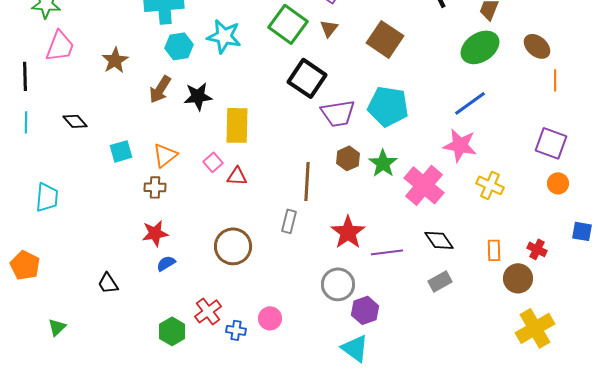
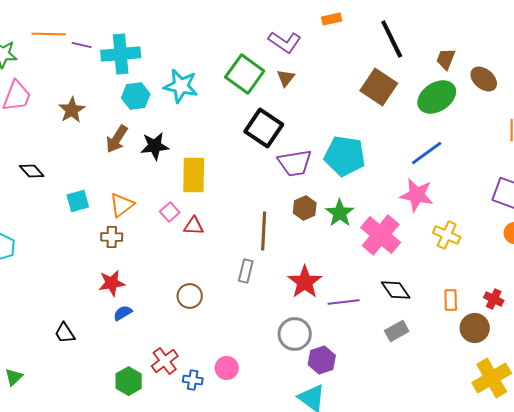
brown square: (385, 39) -> (379, 87), moved
brown ellipse: (537, 46) -> (484, 79), moved
brown circle: (233, 246) -> (190, 296), size x0.7

